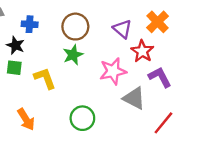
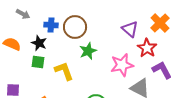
brown circle: (75, 27) -> (75, 27), moved

